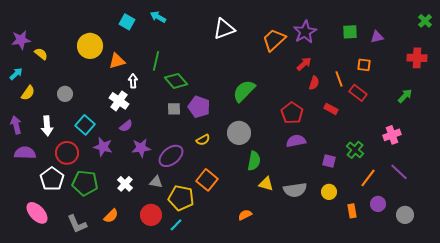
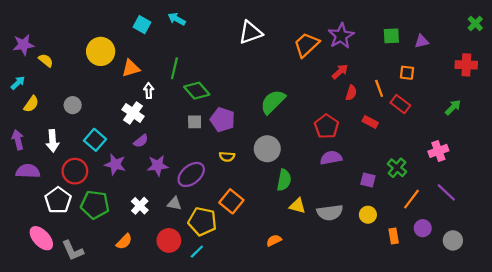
yellow semicircle: (203, 140) -> (227, 157), turned 32
gray L-shape: (77, 224) -> (73, 251), moved

